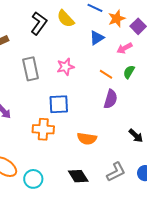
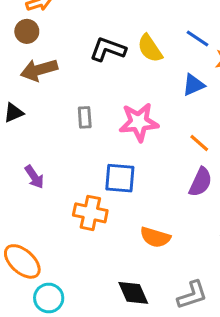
black L-shape: (39, 23) -> (108, 49), turned -115
pink star: (65, 67) -> (139, 122), size x1.4
gray rectangle: (31, 69) -> (85, 117), size x0.6
cyan circle: (33, 179) -> (49, 298), moved

